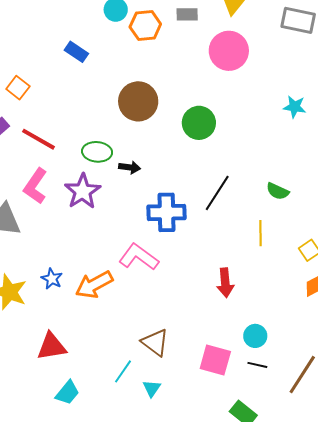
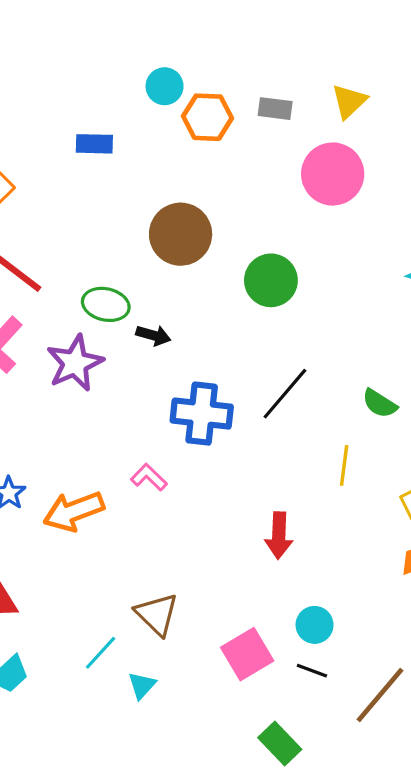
blue rectangle: (76, 52) -> (94, 144), turned -40
pink L-shape: (139, 257) -> (149, 477), size x0.6
pink square: (215, 360) -> (247, 654), turned 36

